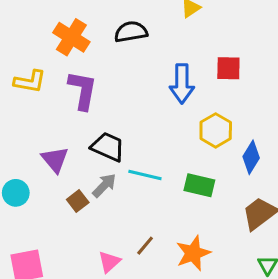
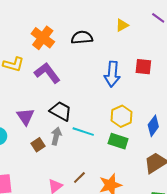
purple L-shape: (83, 90) -> (47, 73), turned -52
yellow hexagon: (216, 130) -> (122, 116), moved
gray arrow: (104, 185) -> (56, 136), turned -36

